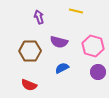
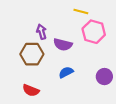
purple arrow: (39, 17) -> (41, 32), moved
pink hexagon: (93, 46) -> (94, 32), moved

